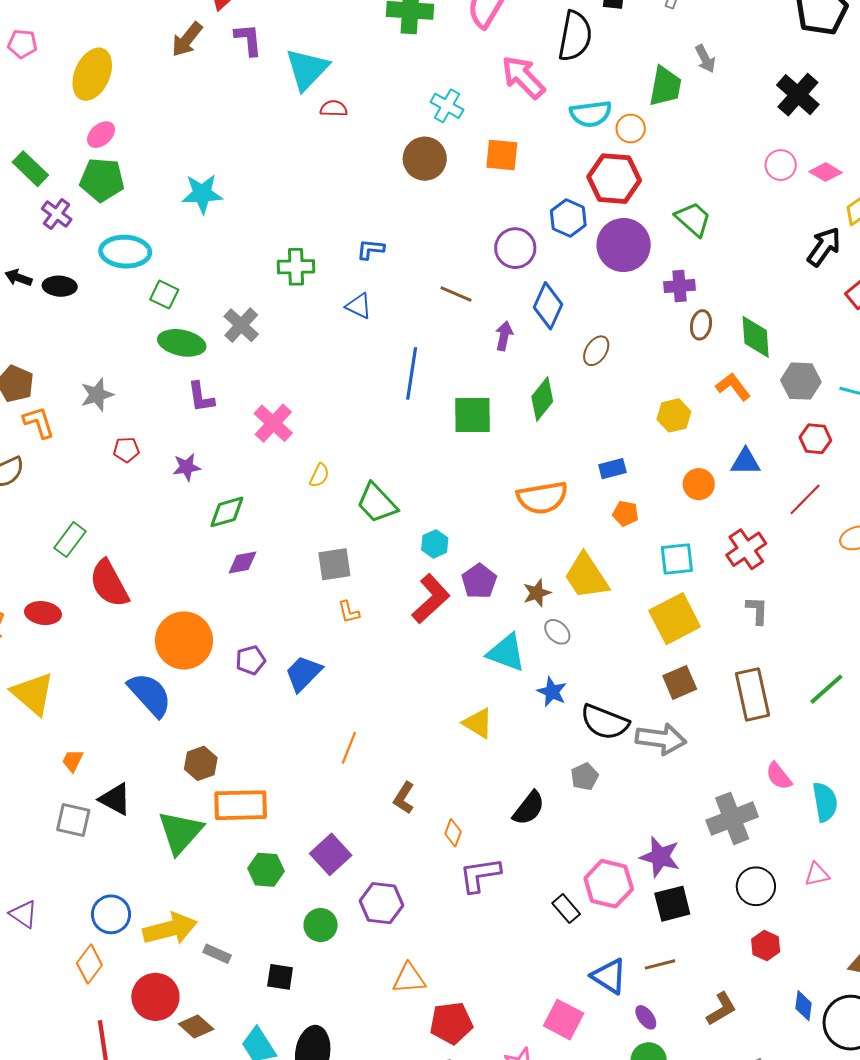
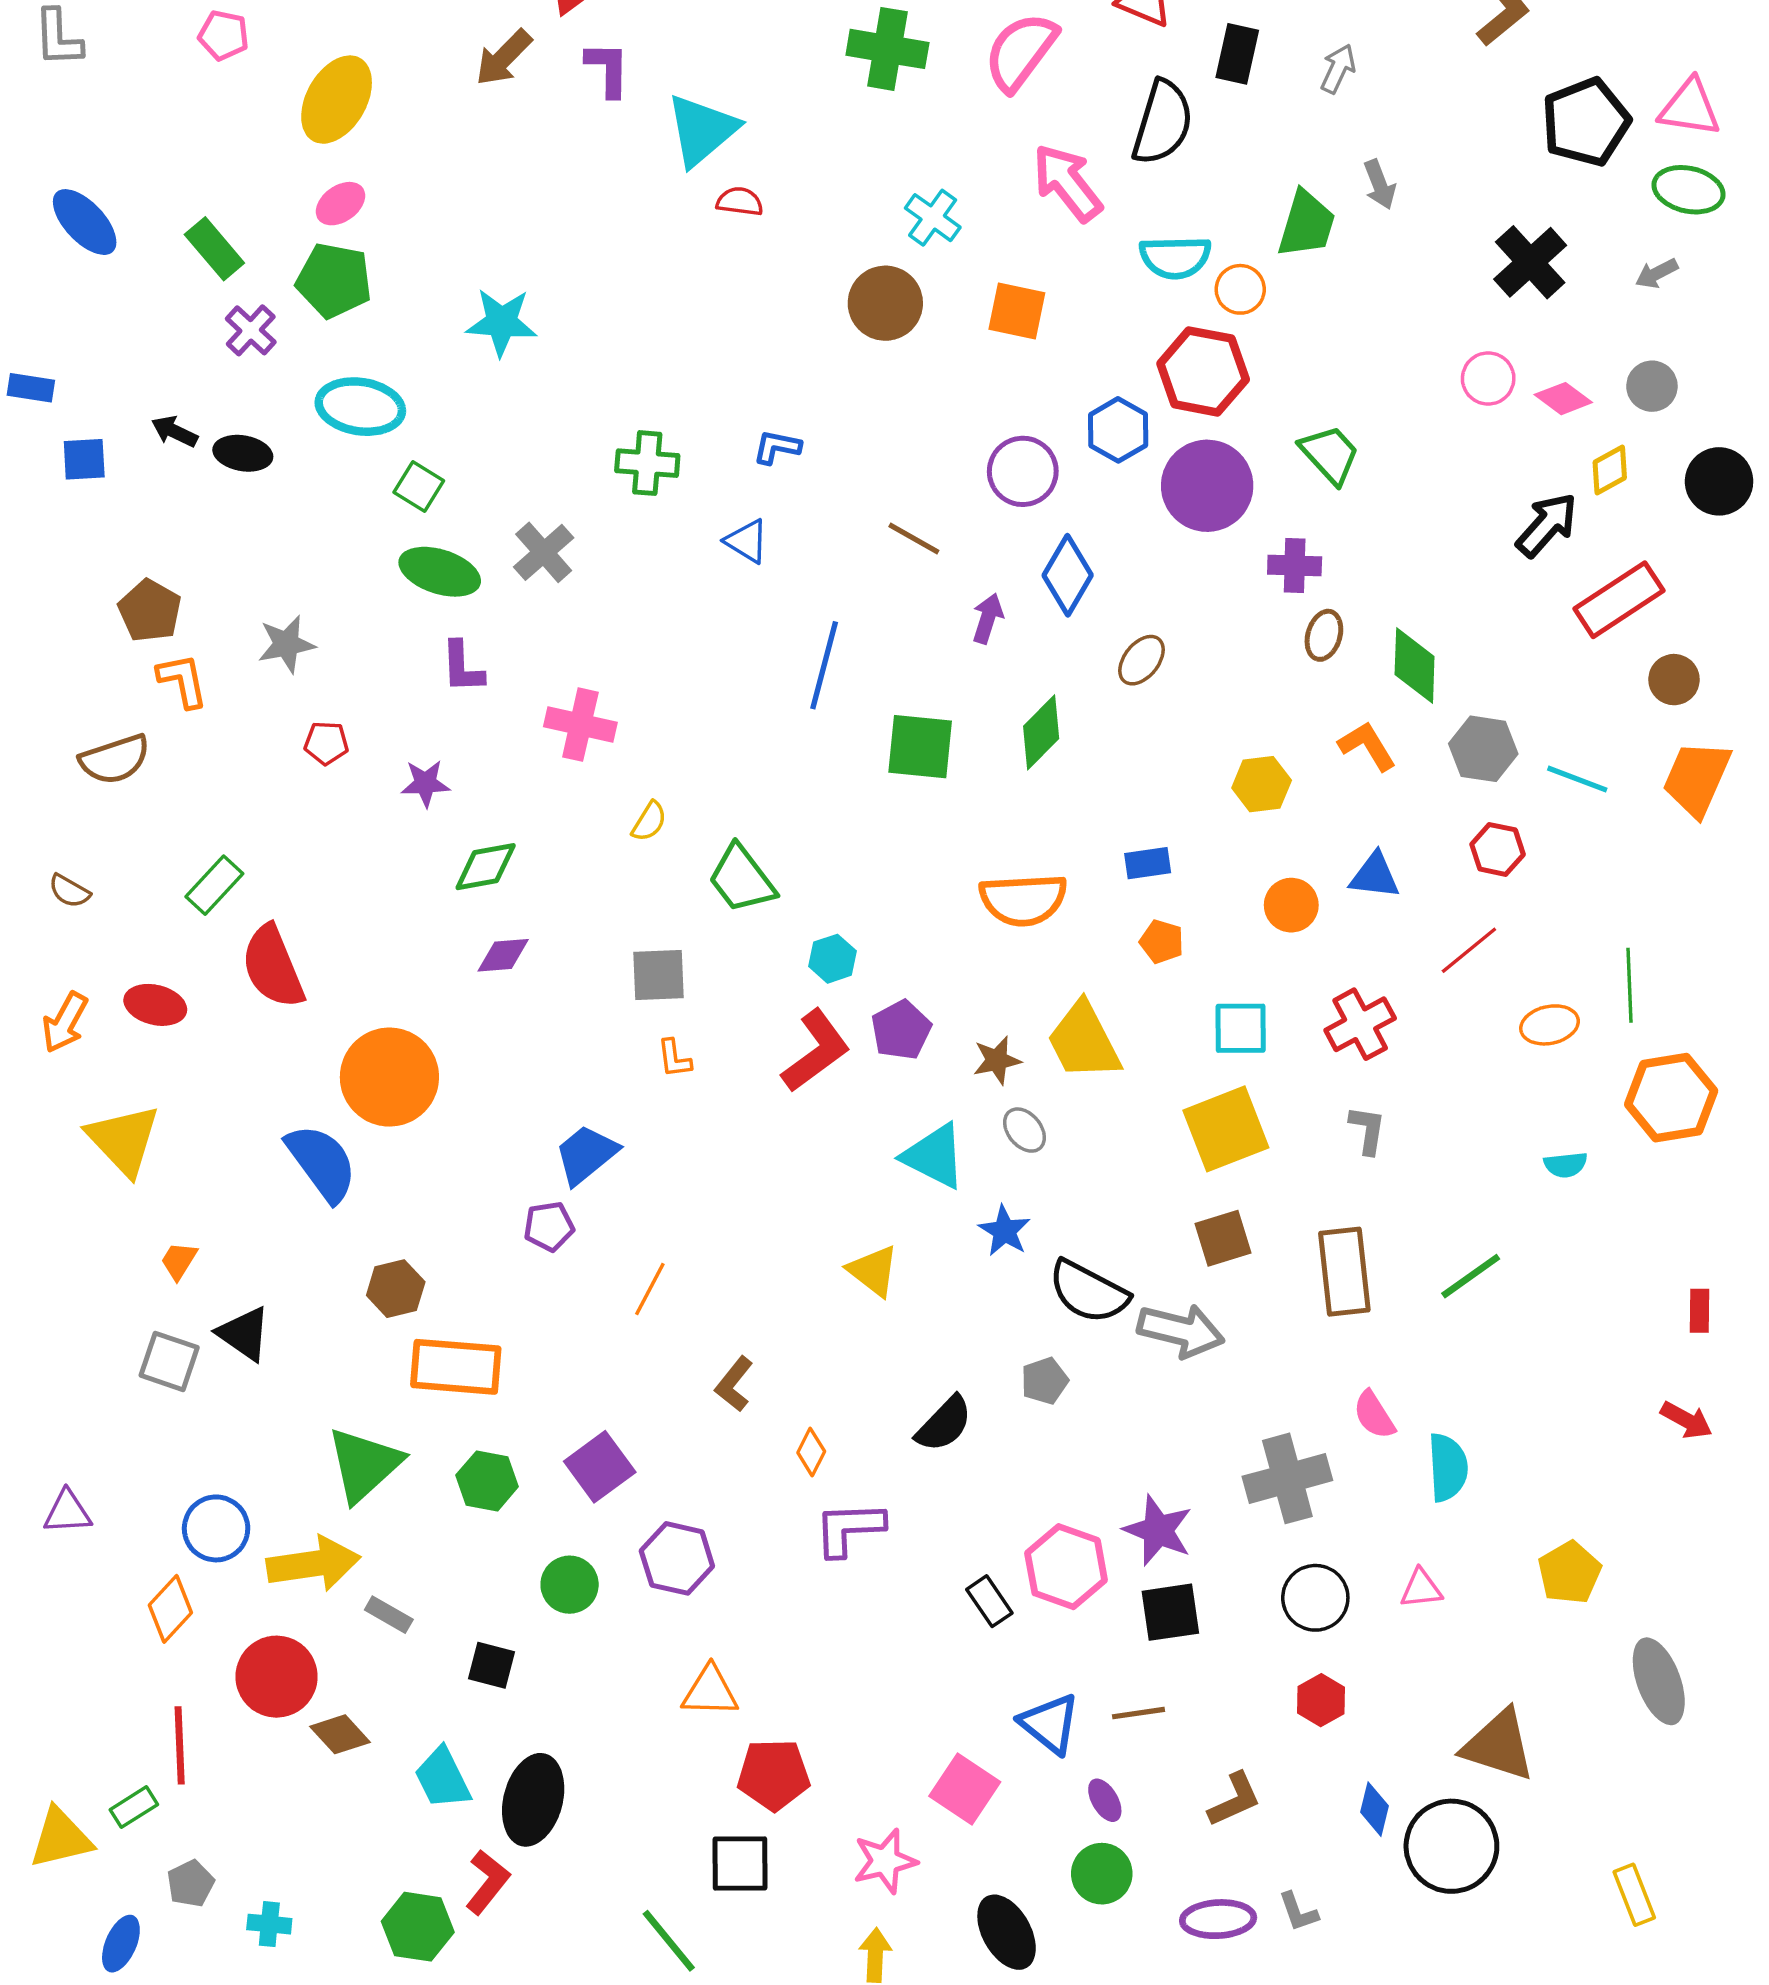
pink cross: (273, 423) -> (580, 725), turned -36
purple pentagon: (251, 660) -> (549, 1226), moved
green triangle: (180, 832) -> (364, 1465), moved
purple triangle: (23, 914) -> (67, 1512), turned -44

